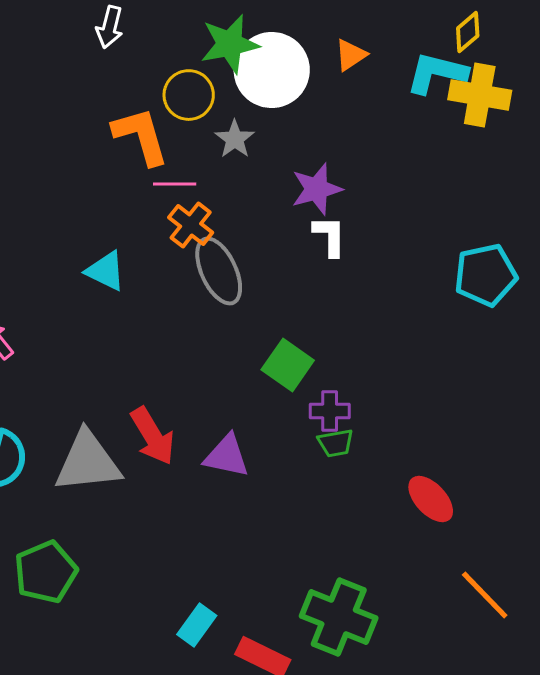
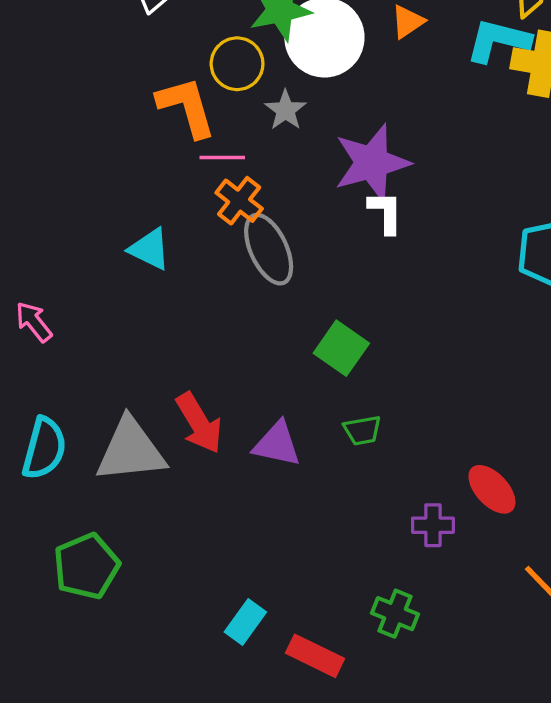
purple star: (317, 189) -> (372, 163), size x1.4
purple cross: (330, 411) -> (433, 525), moved
green trapezoid: (336, 443) -> (362, 430), moved
green cross: (339, 617) -> (395, 614), size x0.6

